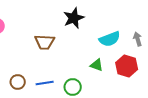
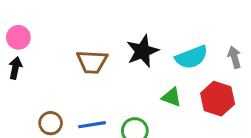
black star: (74, 18) -> (142, 51), moved

